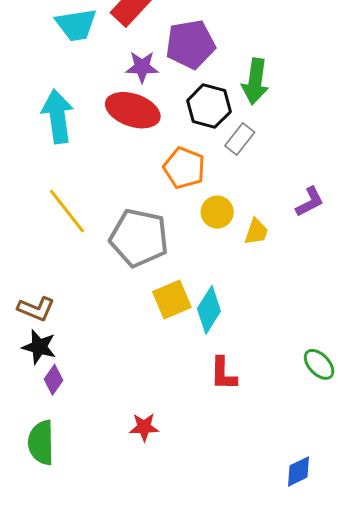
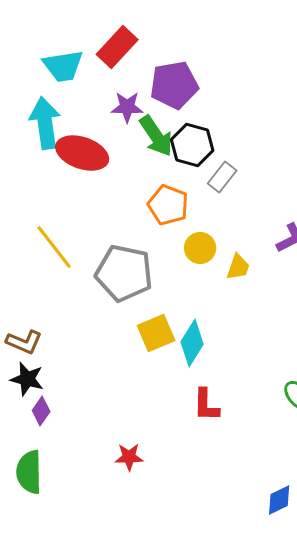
green arrow: (255, 81) -> (156, 136), moved, turned -42
red ellipse: (133, 110) -> (82, 153), moved
cyan arrow: (58, 116) -> (45, 123), moved

